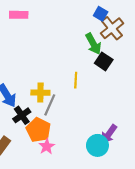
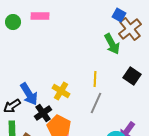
black square: (104, 61) -> (132, 76), moved
yellow cross: (40, 93) -> (61, 91), turned 30
gray line: (50, 105) -> (96, 103), moved

